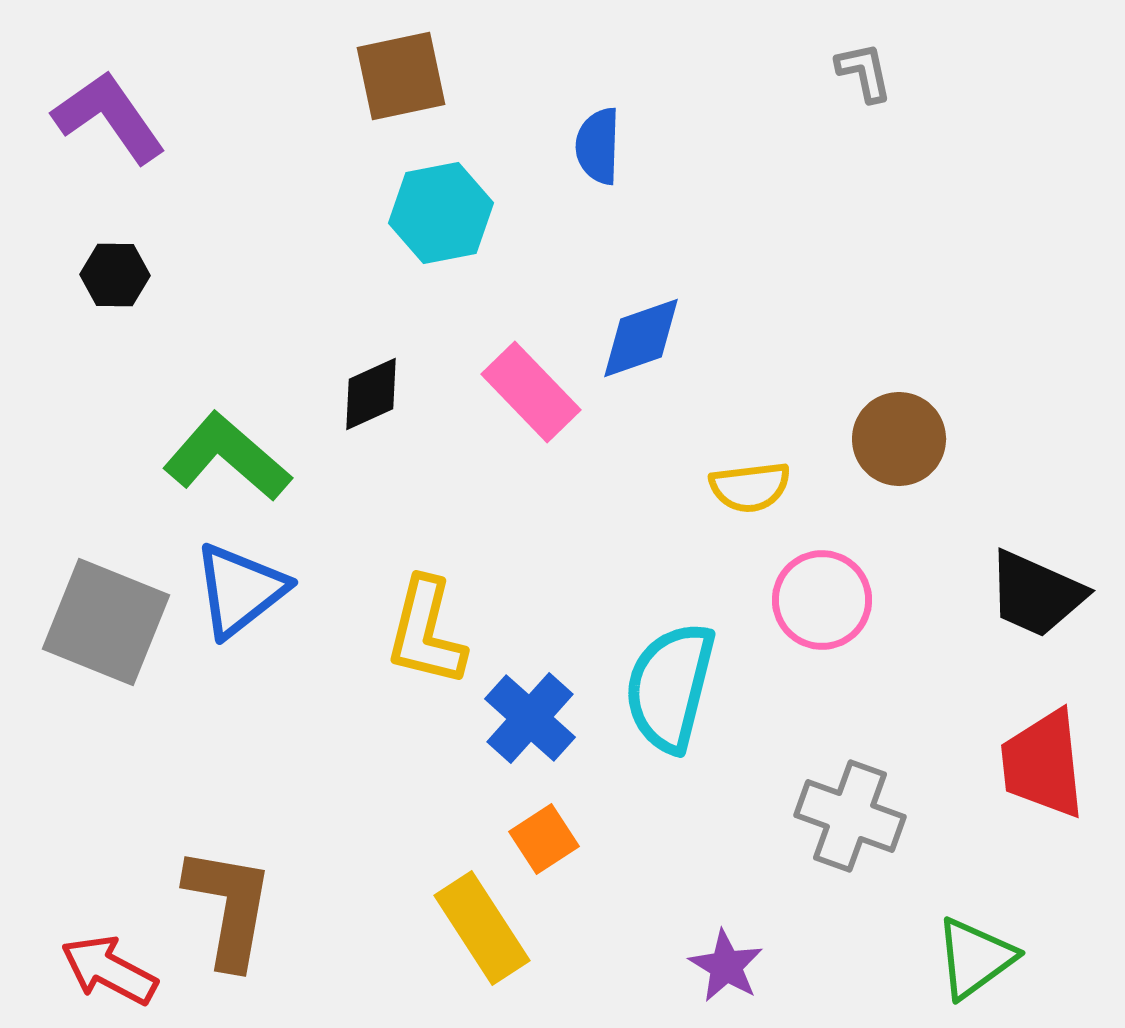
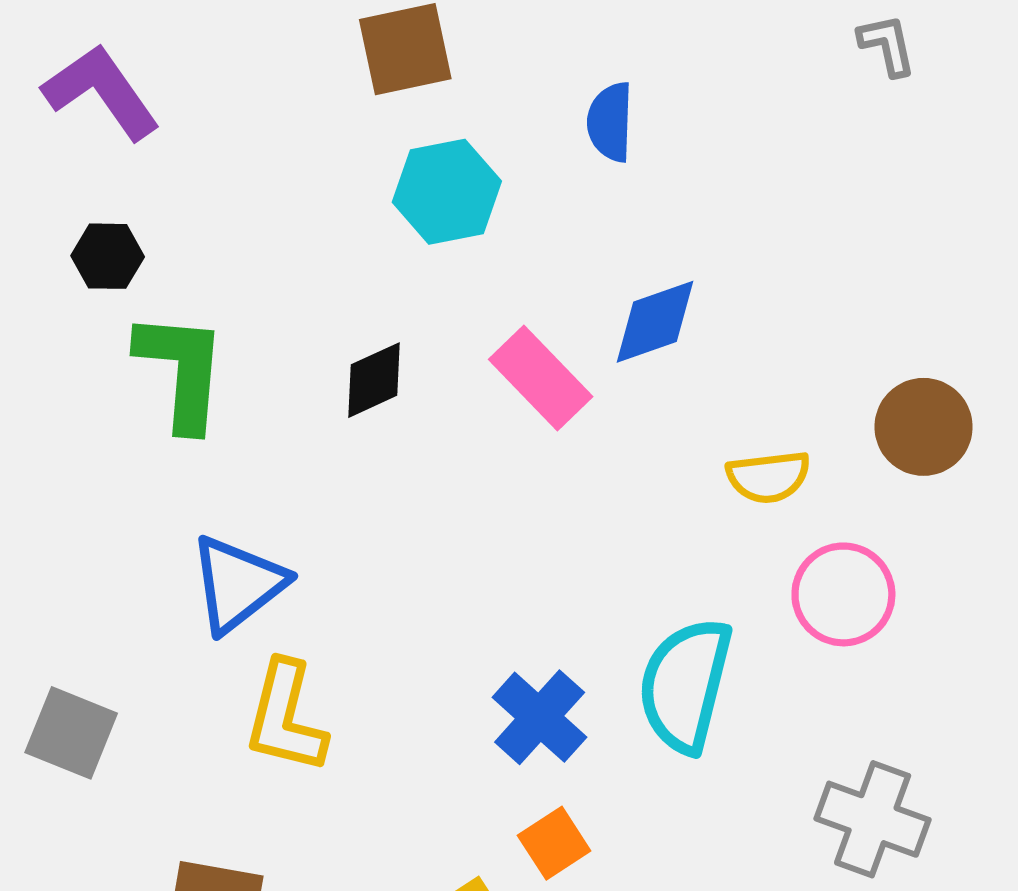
green L-shape: (227, 457) -> (182, 371), moved, turned 54
gray square: (106, 622) -> (71, 733), moved, size x0.7
yellow L-shape: (426, 632) -> (286, 717), moved

